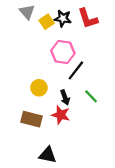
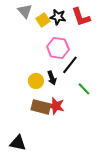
black arrow: (65, 98) -> (52, 78), moved
brown rectangle: (31, 119) -> (41, 107), moved
black triangle: (48, 155) -> (18, 143), moved

